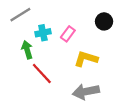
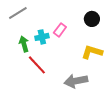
cyan cross: (43, 33) -> (42, 37), moved
yellow L-shape: (86, 59) -> (92, 52), moved

